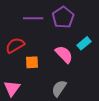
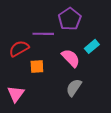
purple line: (33, 18) -> (43, 34), moved
gray semicircle: (59, 88) -> (74, 88), moved

